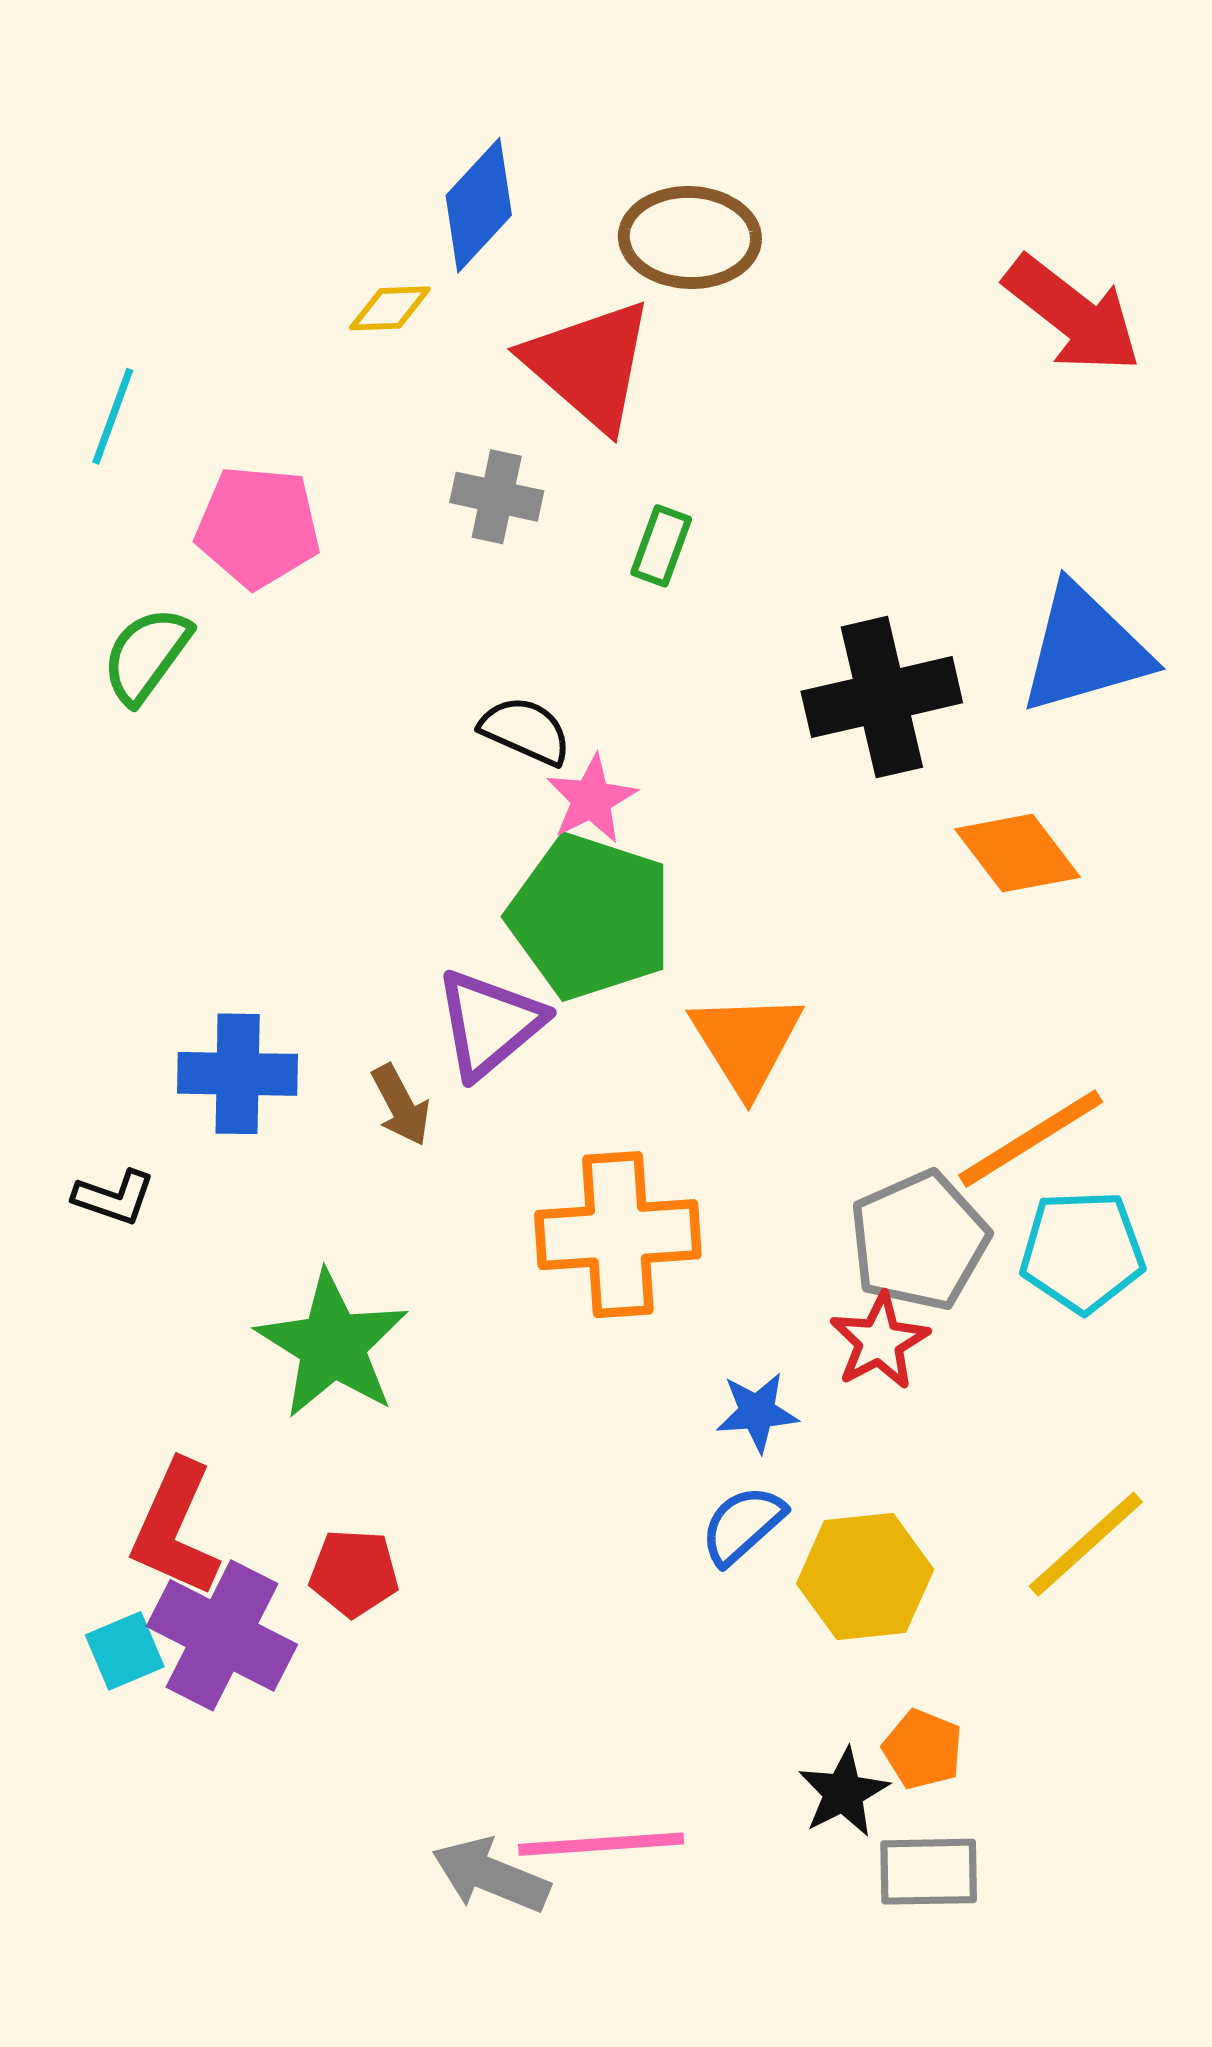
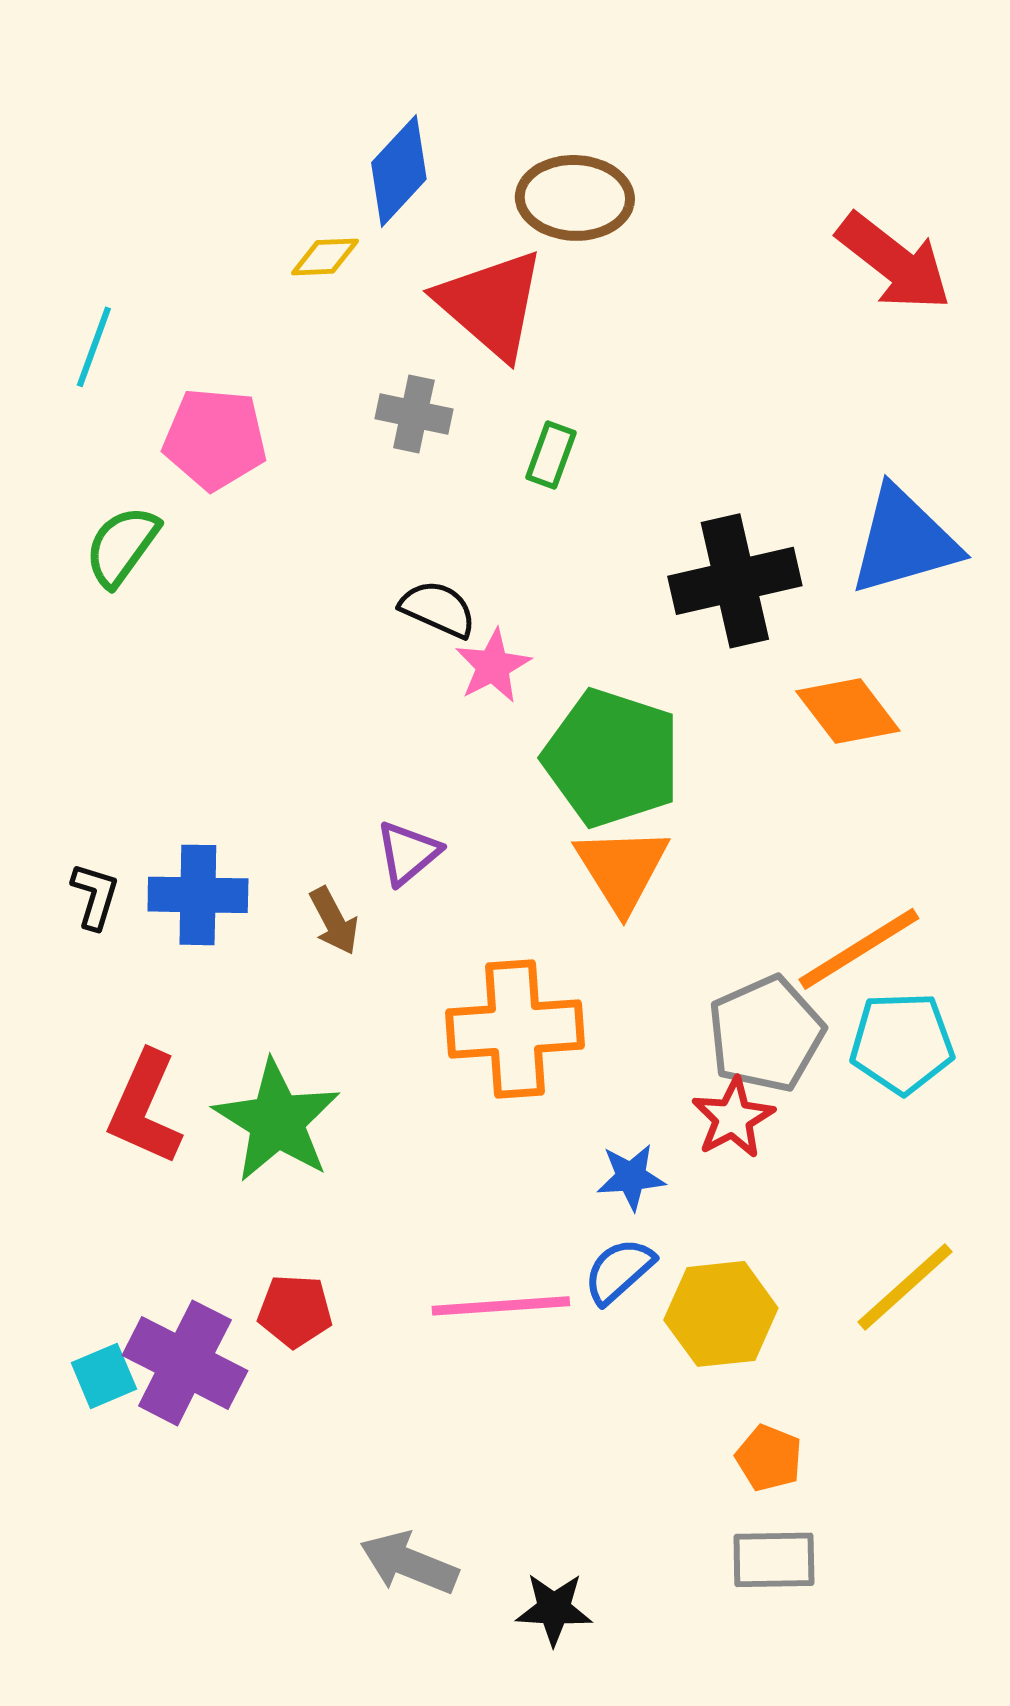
green pentagon: (590, 917) -> (612, 758), moved
purple triangle: (490, 1023) -> (408, 853), size x0.7
black L-shape: (114, 1197) -> (95, 896), moved, turned -92
red L-shape: (175, 1529) -> (145, 1108), moved
black star: (843, 1792) -> (554, 1609), moved, turned 30
pink line: (601, 1844) -> (501, 1306), moved

